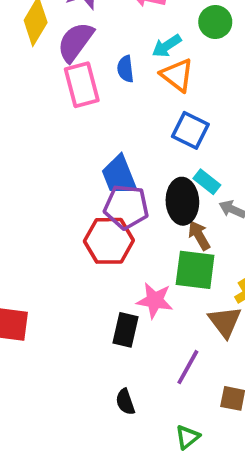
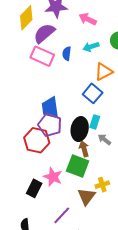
orange triangle: (177, 75) -> (104, 72), moved, turned 42
pink rectangle: (82, 85) -> (42, 56), turned -65
cyan rectangle: (207, 182) -> (95, 122), turned 56

